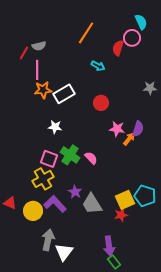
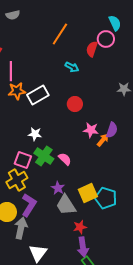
gray semicircle: (39, 46) -> (13, 15), moved
white star: (55, 127) -> (35, 134), moved
purple star: (75, 192) -> (58, 188), moved
cyan pentagon: (145, 196) -> (106, 198), moved
yellow square: (125, 200) -> (88, 193), moved
purple L-shape: (55, 204) -> (29, 205), turned 75
red star: (121, 215) -> (80, 227), moved
gray arrow: (48, 240) -> (21, 228), moved

